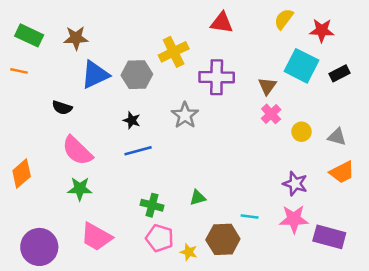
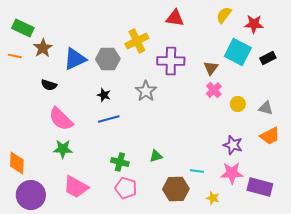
brown star: (76, 38) -> (43, 48), moved, turned -30
orange diamond: (22, 174) -> (17, 163), moved, turned -45
yellow star: (189, 252) -> (213, 198), moved

